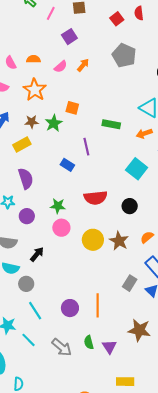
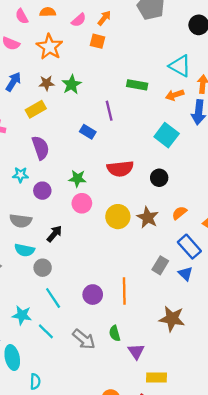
orange square: (72, 108) -> (97, 41), moved
purple triangle: (109, 347) -> (136, 351), moved

